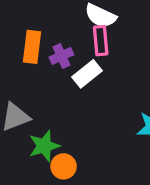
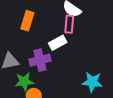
purple cross: (61, 56) -> (40, 60), moved, size x1.5

